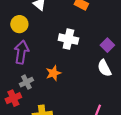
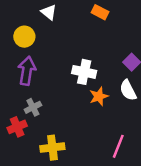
white cross: (68, 39) -> (84, 72), moved
orange star: (53, 73) -> (99, 96), moved

